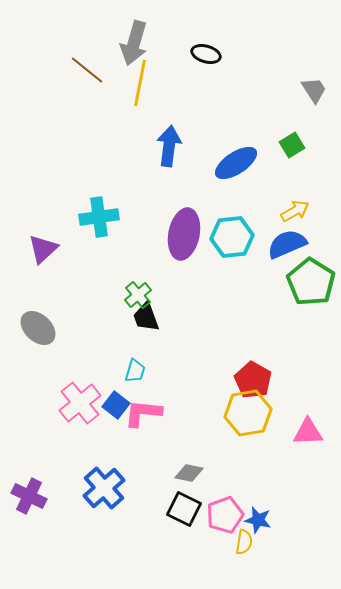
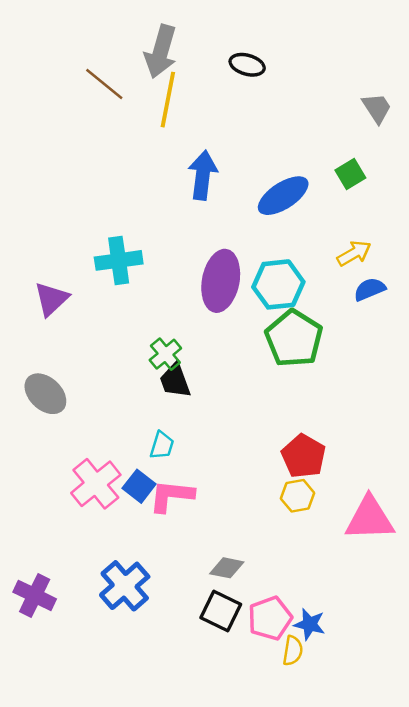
blue semicircle: (287, 244) -> (370, 289), moved, size x0.7
green pentagon: (311, 282) -> (294, 338), moved
yellow hexagon: (248, 413) -> (298, 496), size x0.6
pink triangle: (308, 432) -> (370, 519), size x1.4

